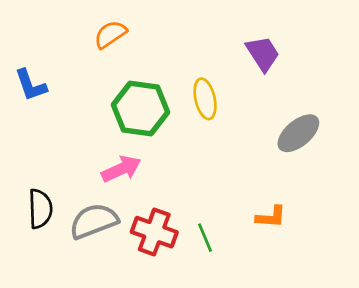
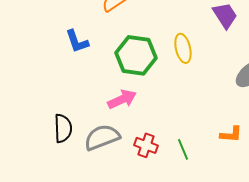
blue L-shape: (31, 85) -> (77, 41), moved
red cross: (154, 232) -> (146, 145), size x0.7

